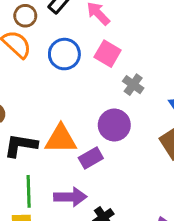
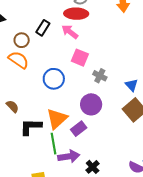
blue circle: (64, 54) -> (54, 79), moved
orange triangle: (61, 139) -> (57, 119), turned -35
green line: (29, 191) -> (54, 144), moved

